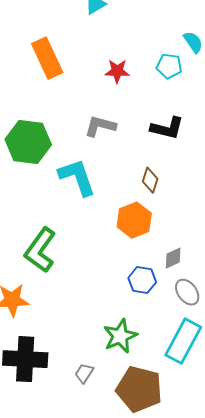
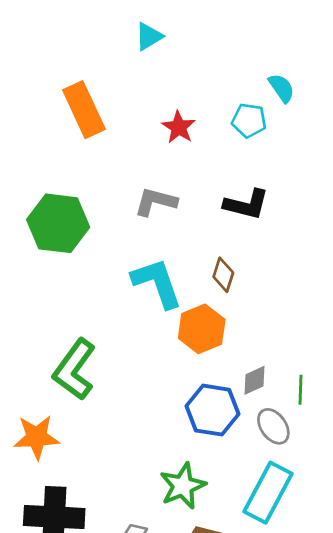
red star: (117, 71) -> (179, 127), turned 30
cyan L-shape: (77, 177) -> (157, 283), moved
blue hexagon: (142, 280) -> (212, 410), size x1.4

